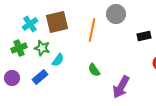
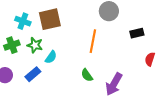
cyan cross: (30, 24) -> (23, 21), turned -35
orange line: (92, 30) -> (93, 41), moved
green semicircle: (94, 70) -> (87, 75), moved

